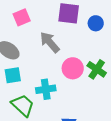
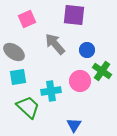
blue circle: (96, 23) -> (87, 50), moved
pink circle: (73, 68) -> (80, 81), moved

